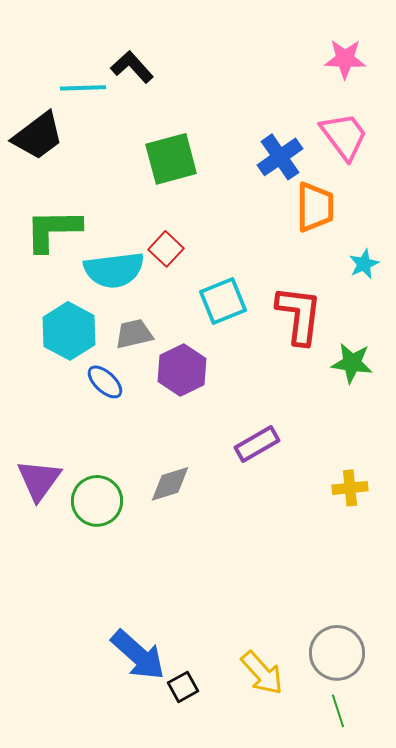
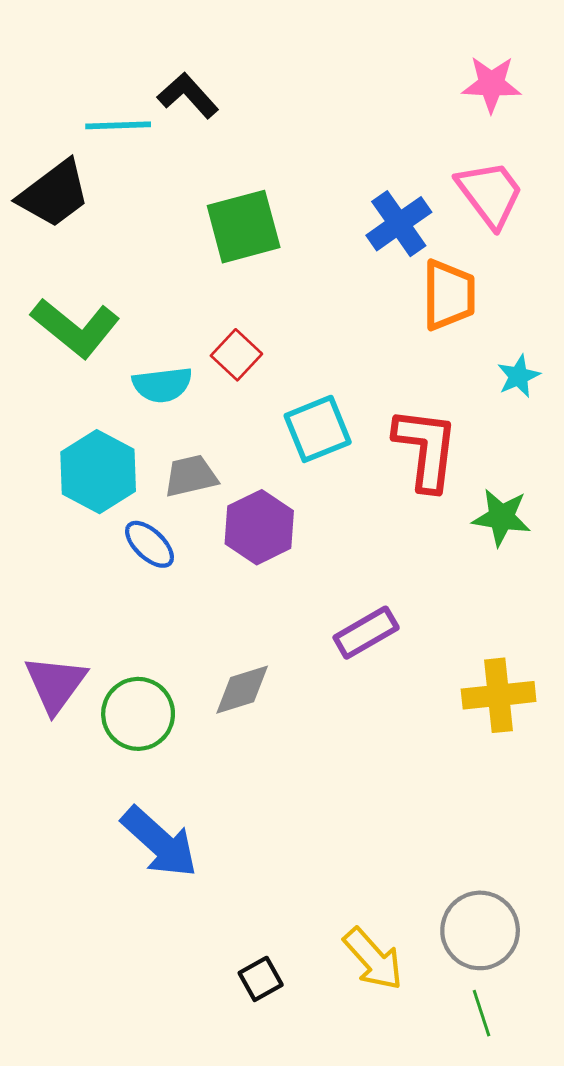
green L-shape: (53, 230) -> (75, 328), turned -140
cyan semicircle: (114, 270) -> (162, 385), size x0.7
yellow cross: (350, 488) -> (499, 695), size x1.4
blue arrow: (138, 655) -> (159, 842), moved

